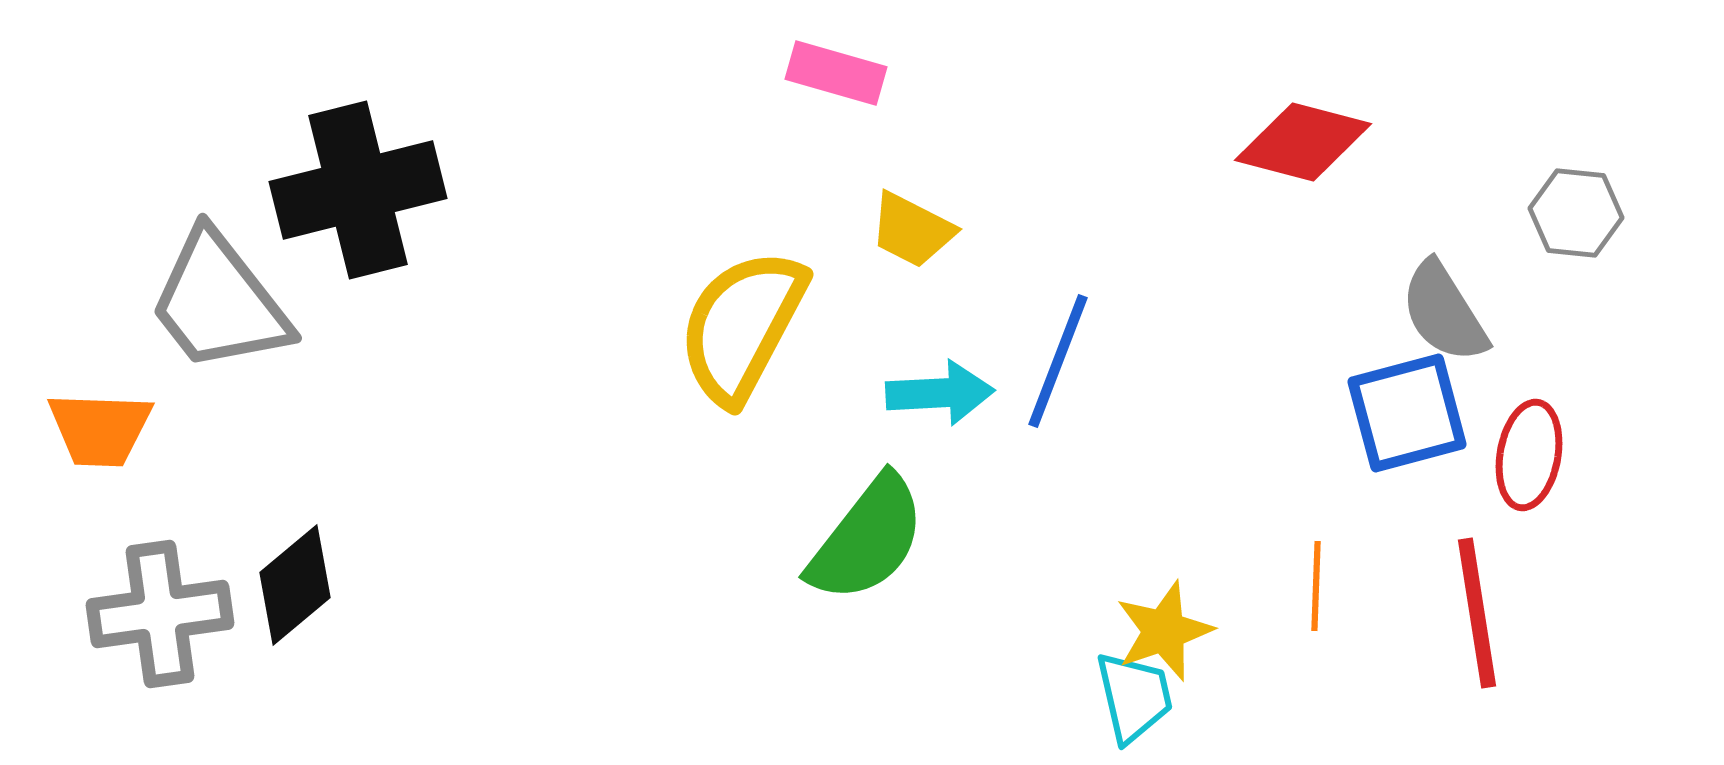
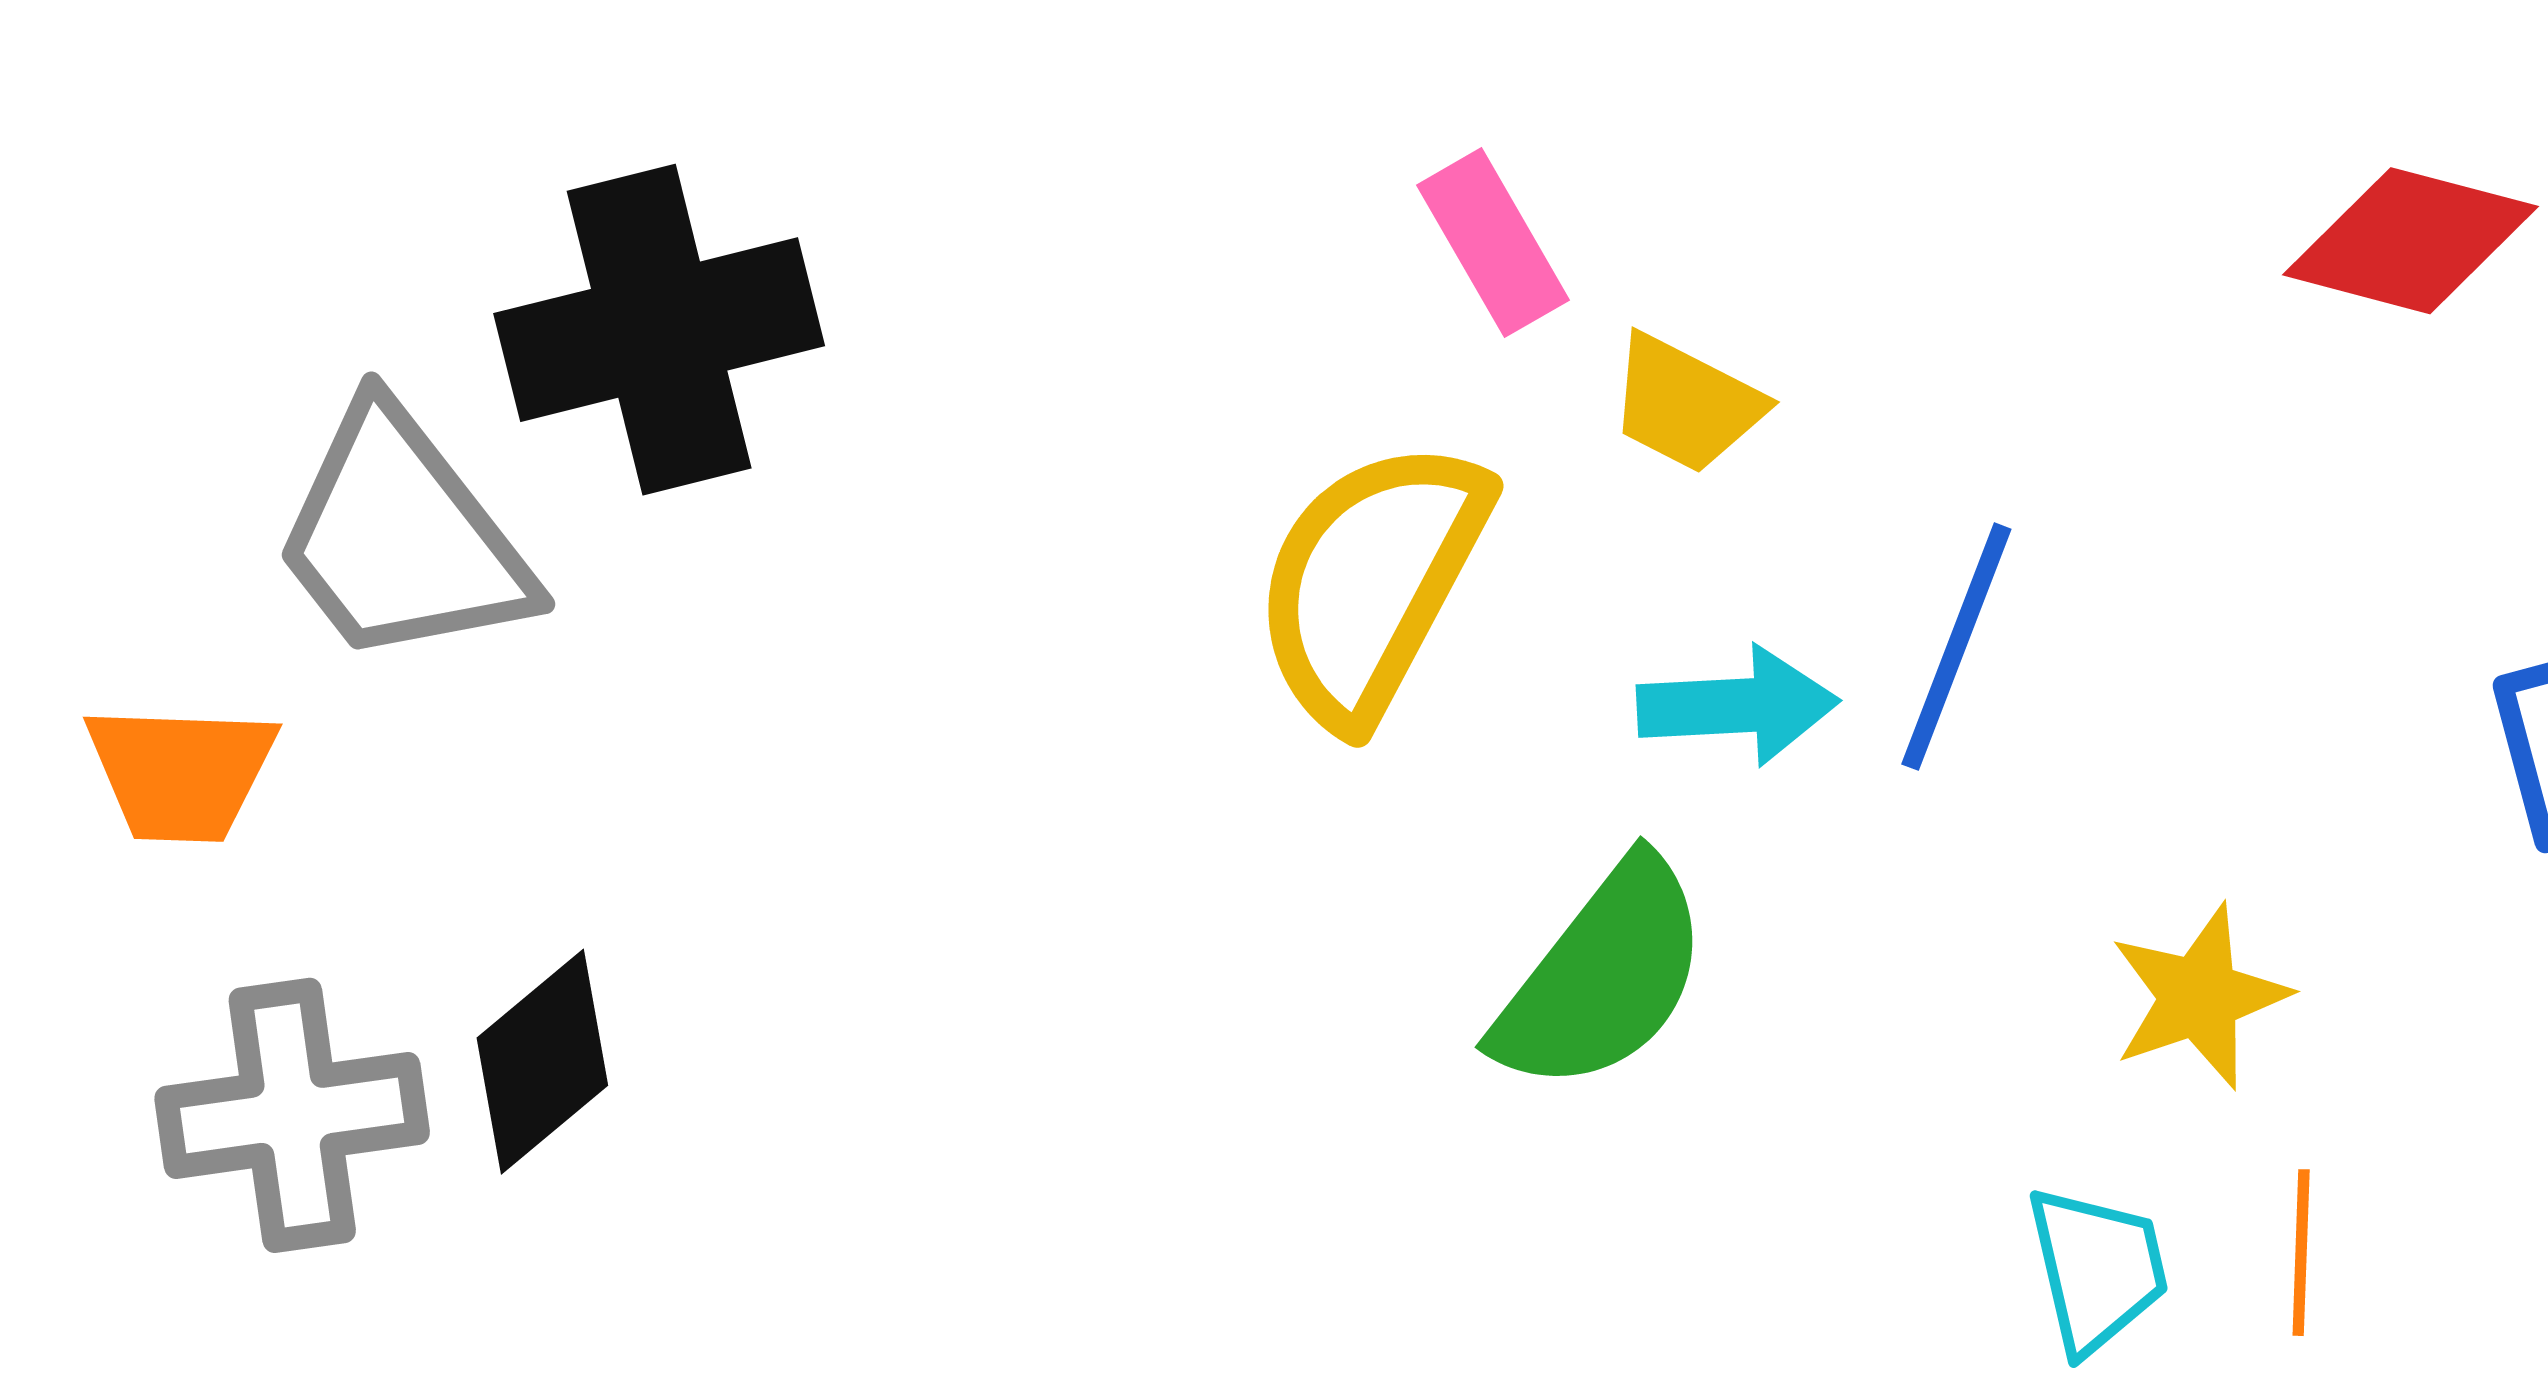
pink rectangle: (836, 73) -> (1493, 243), moved, turned 44
orange line: (1316, 586) -> (2301, 1253), moved
yellow star: (1164, 631) -> (2199, 997), moved

